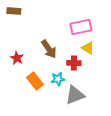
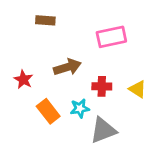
brown rectangle: (14, 11) -> (45, 20), moved
yellow triangle: (88, 48) -> (138, 89), moved
brown arrow: (49, 49) -> (67, 67), turned -72

